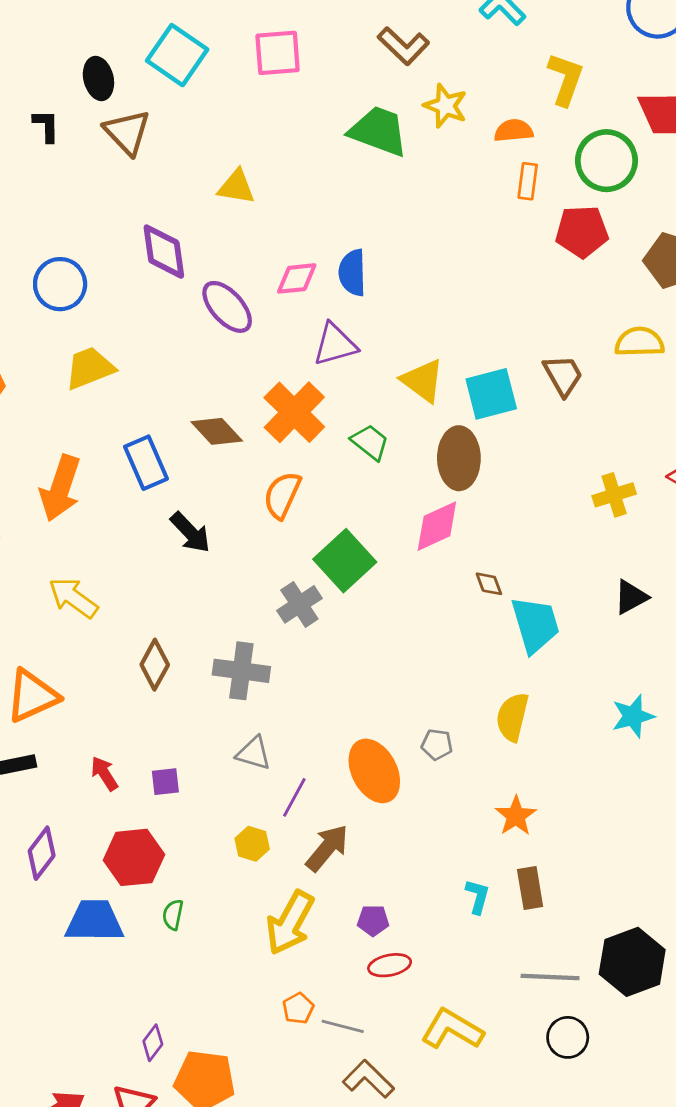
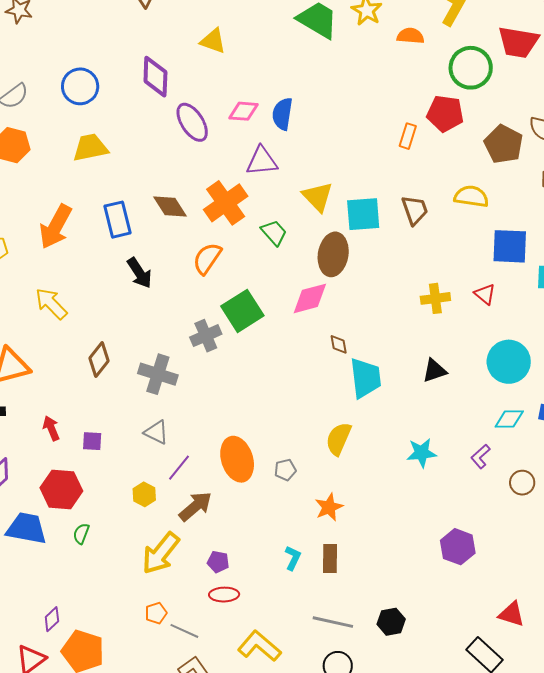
orange rectangle: (528, 181) -> (408, 136), moved
gray pentagon: (437, 744) -> (285, 470), moved, turned -30
black hexagon: (632, 962) -> (391, 622), size x0.6

